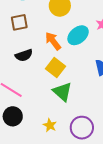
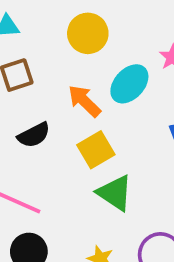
yellow square: (56, 68) -> (96, 150), turned 30

